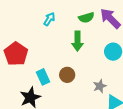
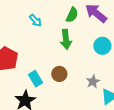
green semicircle: (86, 18) -> (72, 15), turned -42
cyan arrow: (49, 19) -> (35, 21), turned 112

